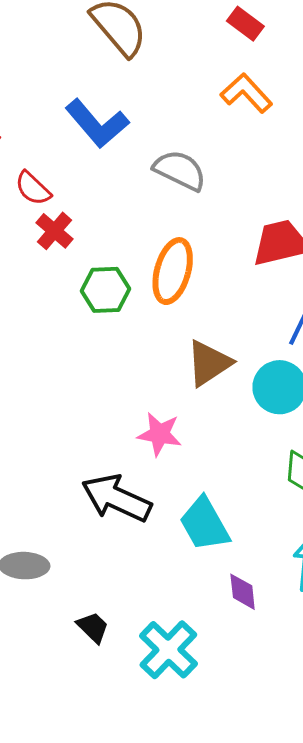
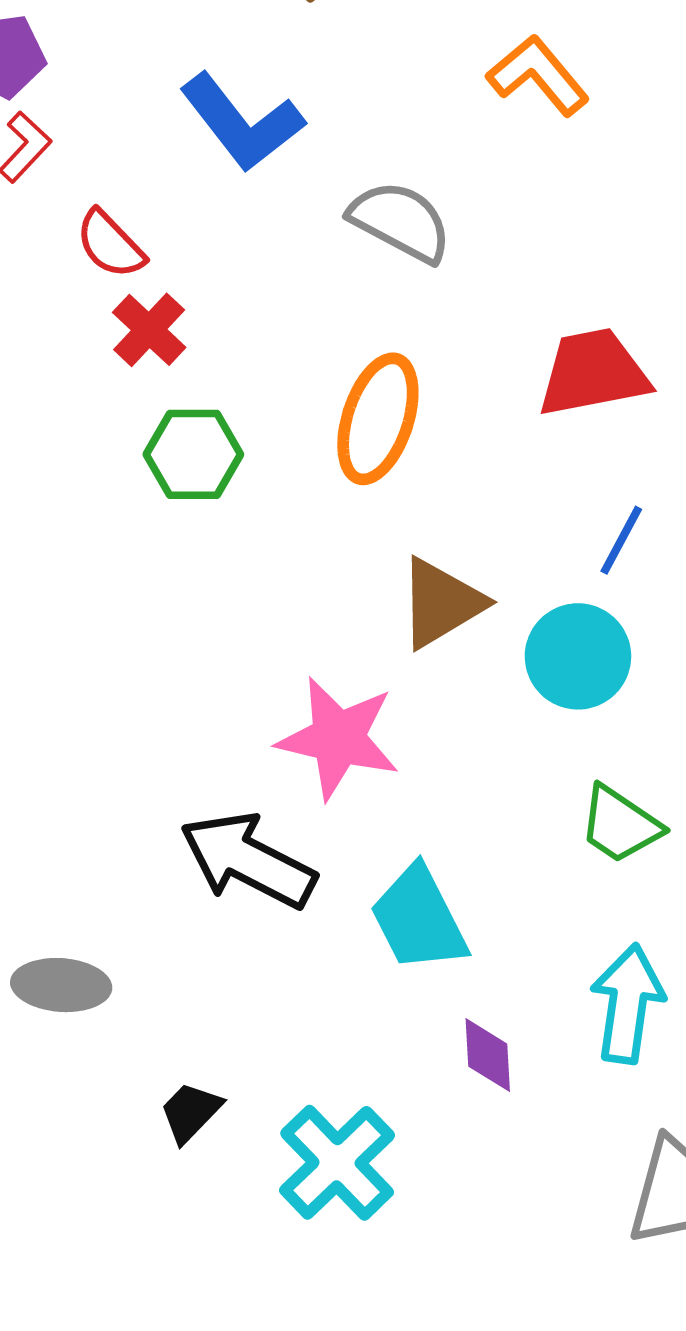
green hexagon: (106, 290) -> (193, 454), moved
pink star: (160, 434) -> (338, 738), size x1.4
black trapezoid: (93, 627) -> (191, 1112), turned -93

